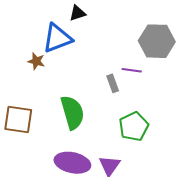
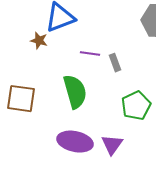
purple line: (132, 70) -> (90, 54), moved

